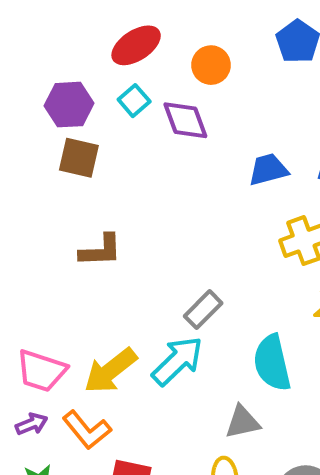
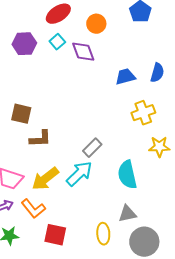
brown square: (79, 158) -> (21, 114), moved
brown L-shape: (101, 250) -> (40, 139), moved
gray triangle: (243, 422) -> (127, 214), moved

